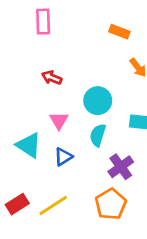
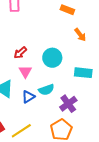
red arrow: (52, 78) -> (20, 53), moved, turned -64
cyan semicircle: (98, 135) -> (46, 90), moved, turned -126

